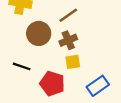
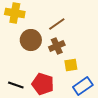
yellow square: (73, 62) -> (71, 65), moved
black line: (22, 66) -> (16, 85), moved

